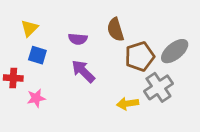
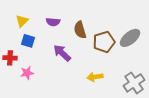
brown semicircle: (115, 30) -> (80, 30), moved
purple semicircle: (78, 39) -> (53, 22), moved
gray cross: (158, 87) -> (134, 83), moved

